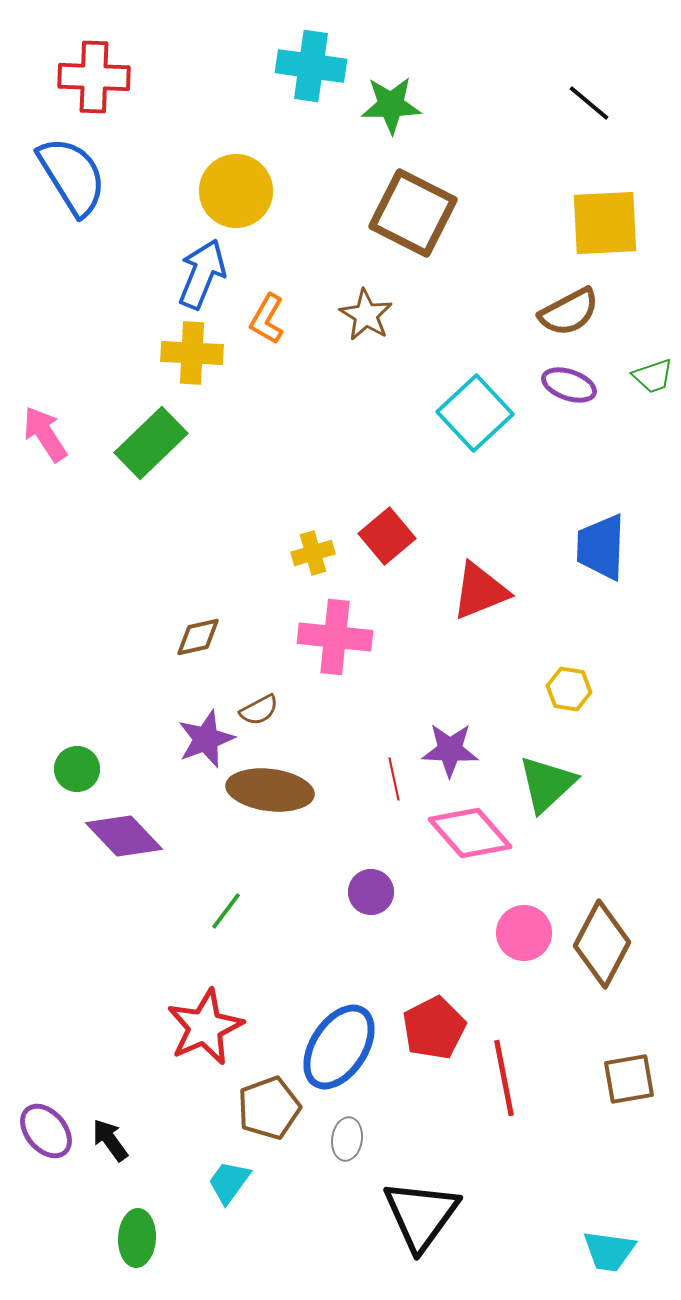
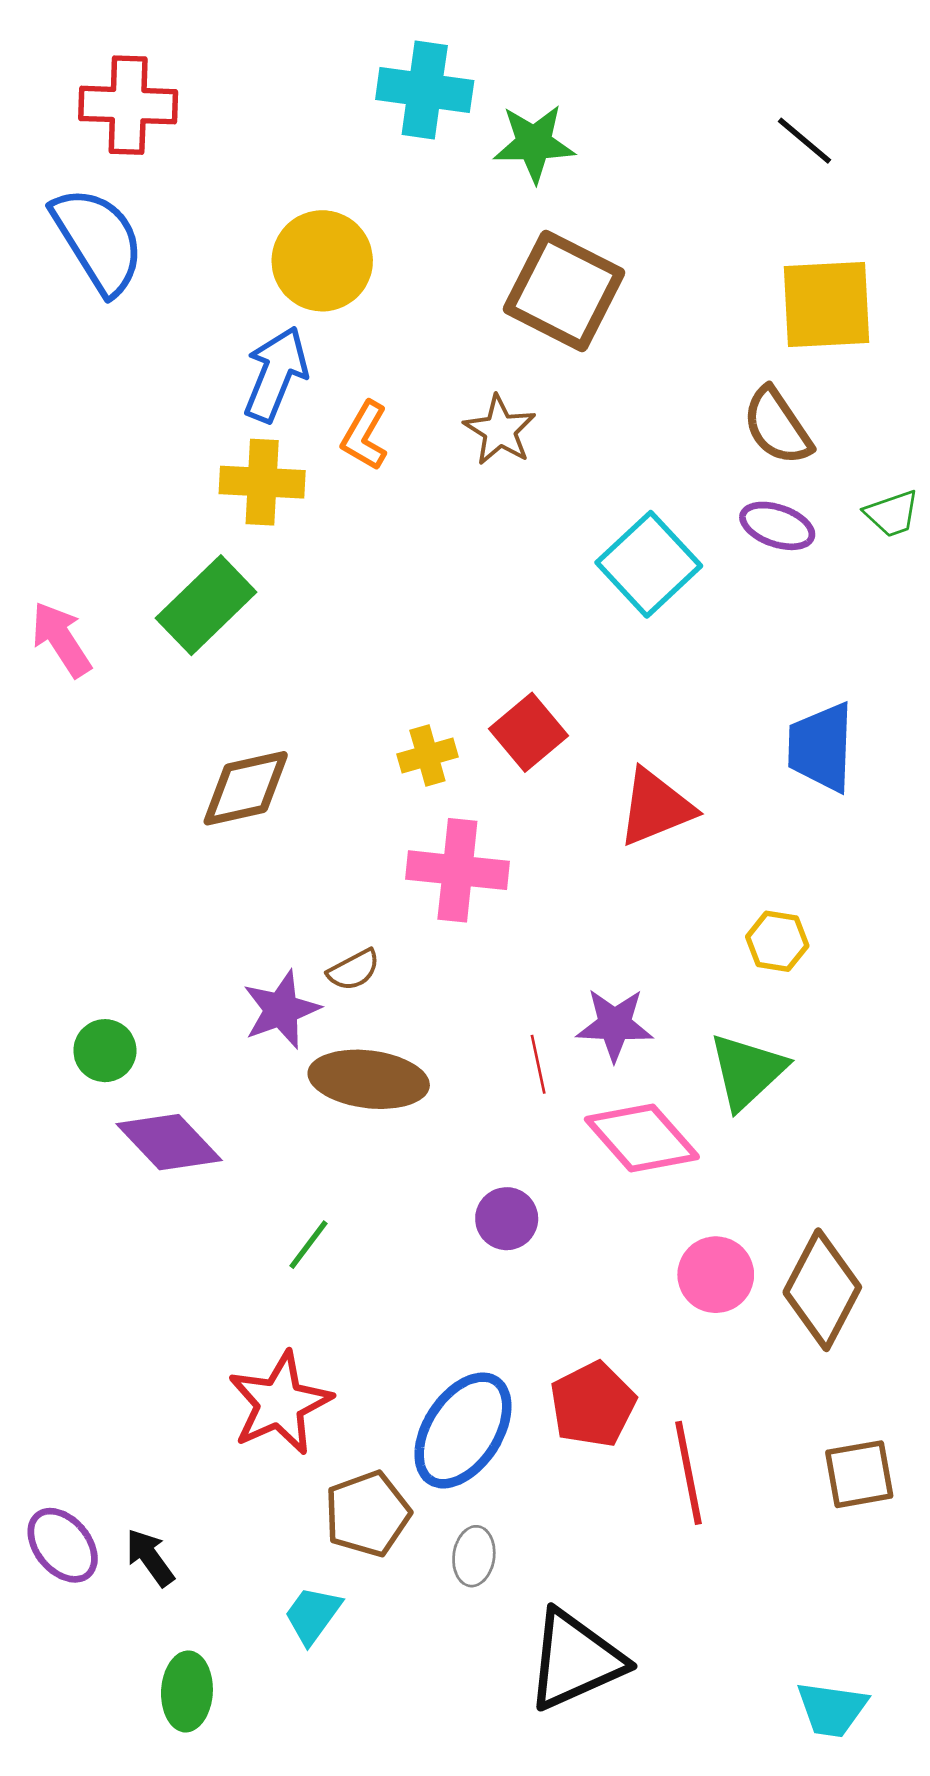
brown semicircle: (569, 312) -> (777, 426), turned 84
pink arrow: (45, 434) -> (61, 639), moved
brown diamond: (198, 637) -> (246, 788), moved, size x1.5
black triangle: (421, 1215) -> (575, 1660), turned 30

